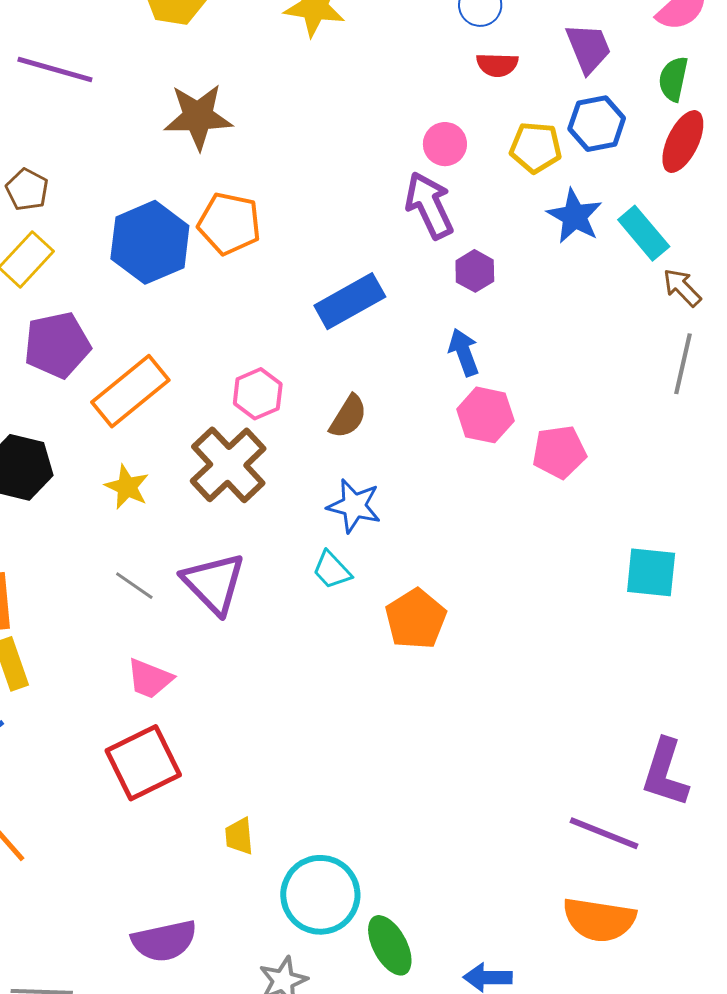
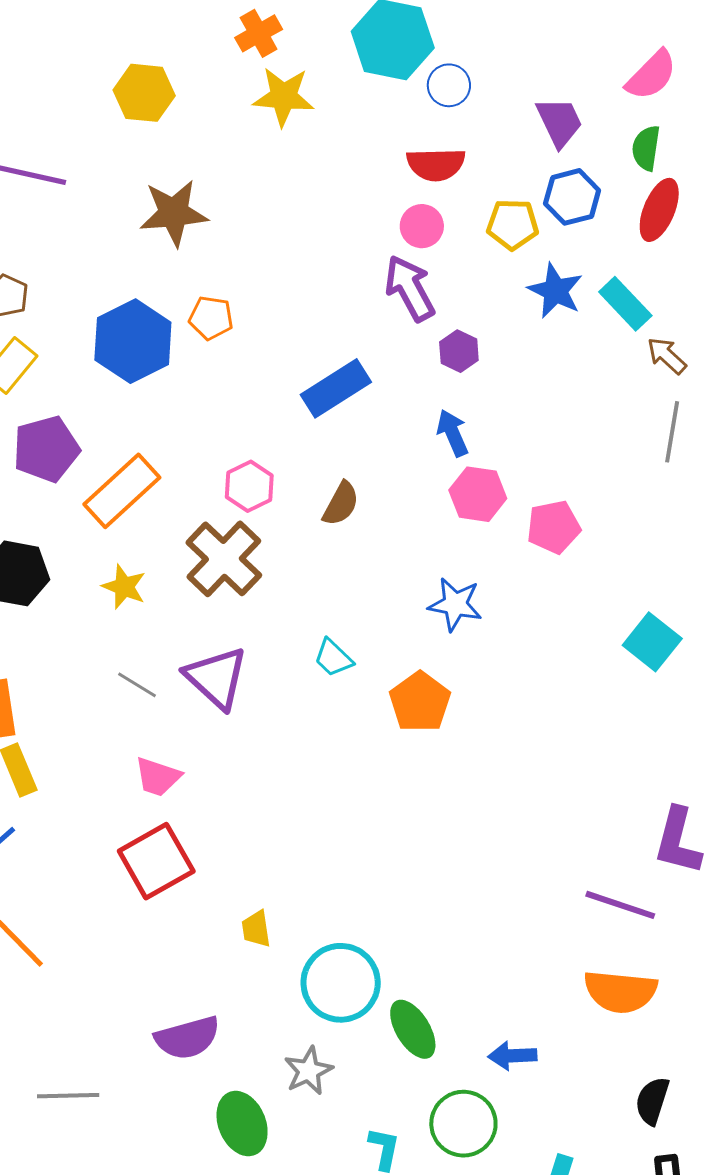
red semicircle: (497, 65) -> (436, 164), moved, size x1.4
orange pentagon: (229, 223) -> (211, 318), size x0.7
blue star: (354, 506) -> (455, 604), moved
cyan square: (651, 572) -> (652, 642), turned 36

